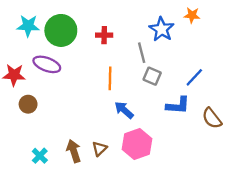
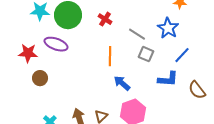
blue star: (162, 29) -> (168, 28), moved
red cross: (104, 35) -> (105, 19), turned 32
gray line: (142, 53) -> (137, 34), turned -42

